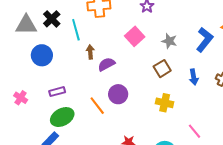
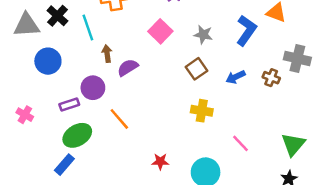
blue arrow: (194, 77) -> (236, 77), turned 77
purple circle: (118, 94) -> (93, 88), moved

